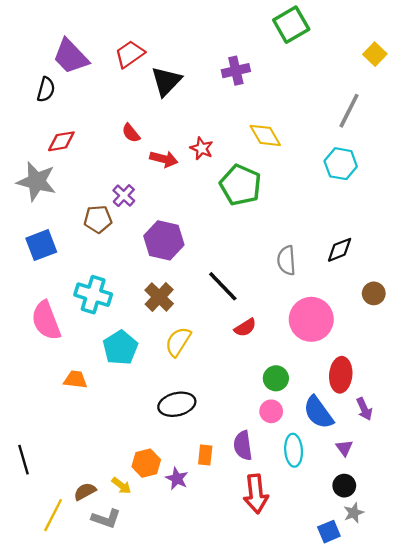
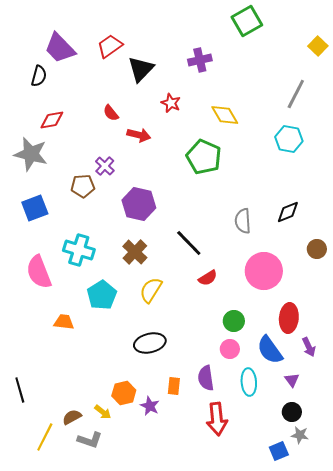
red star: (202, 148) -> (171, 103), moved
gray star: (354, 513) -> (300, 435), turned 30

